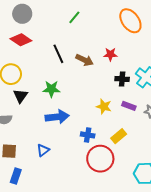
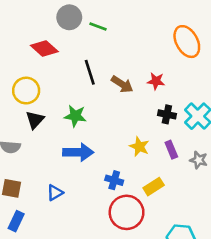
gray circle: (22, 14) -> (69, 17), moved
green line: (74, 17) -> (98, 27), moved, turned 64
purple rectangle: (129, 106) -> (171, 150), turned 40

